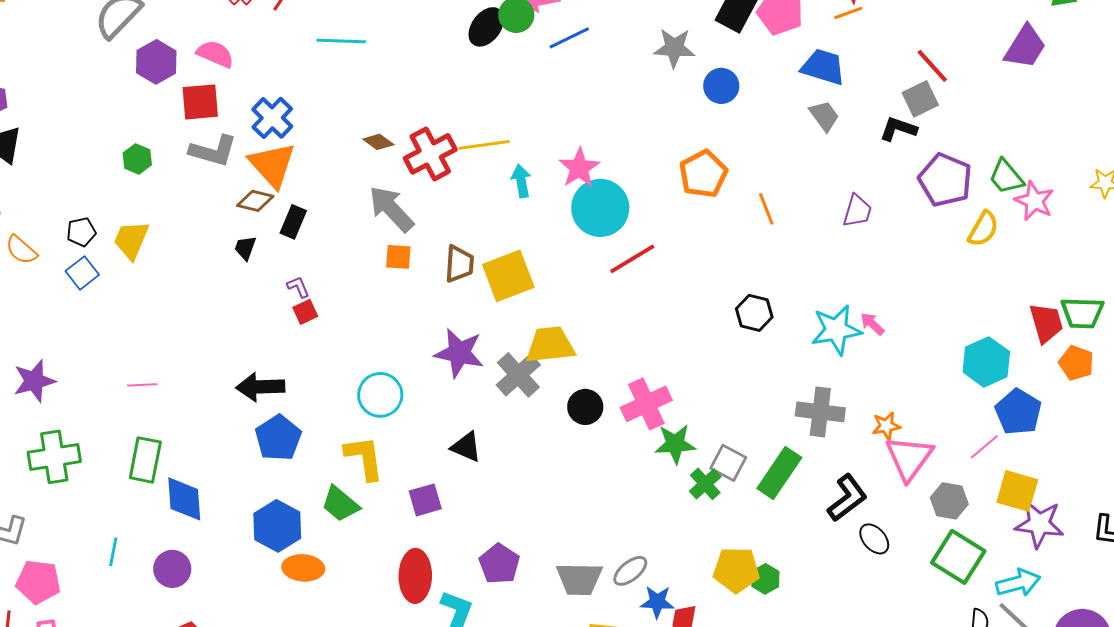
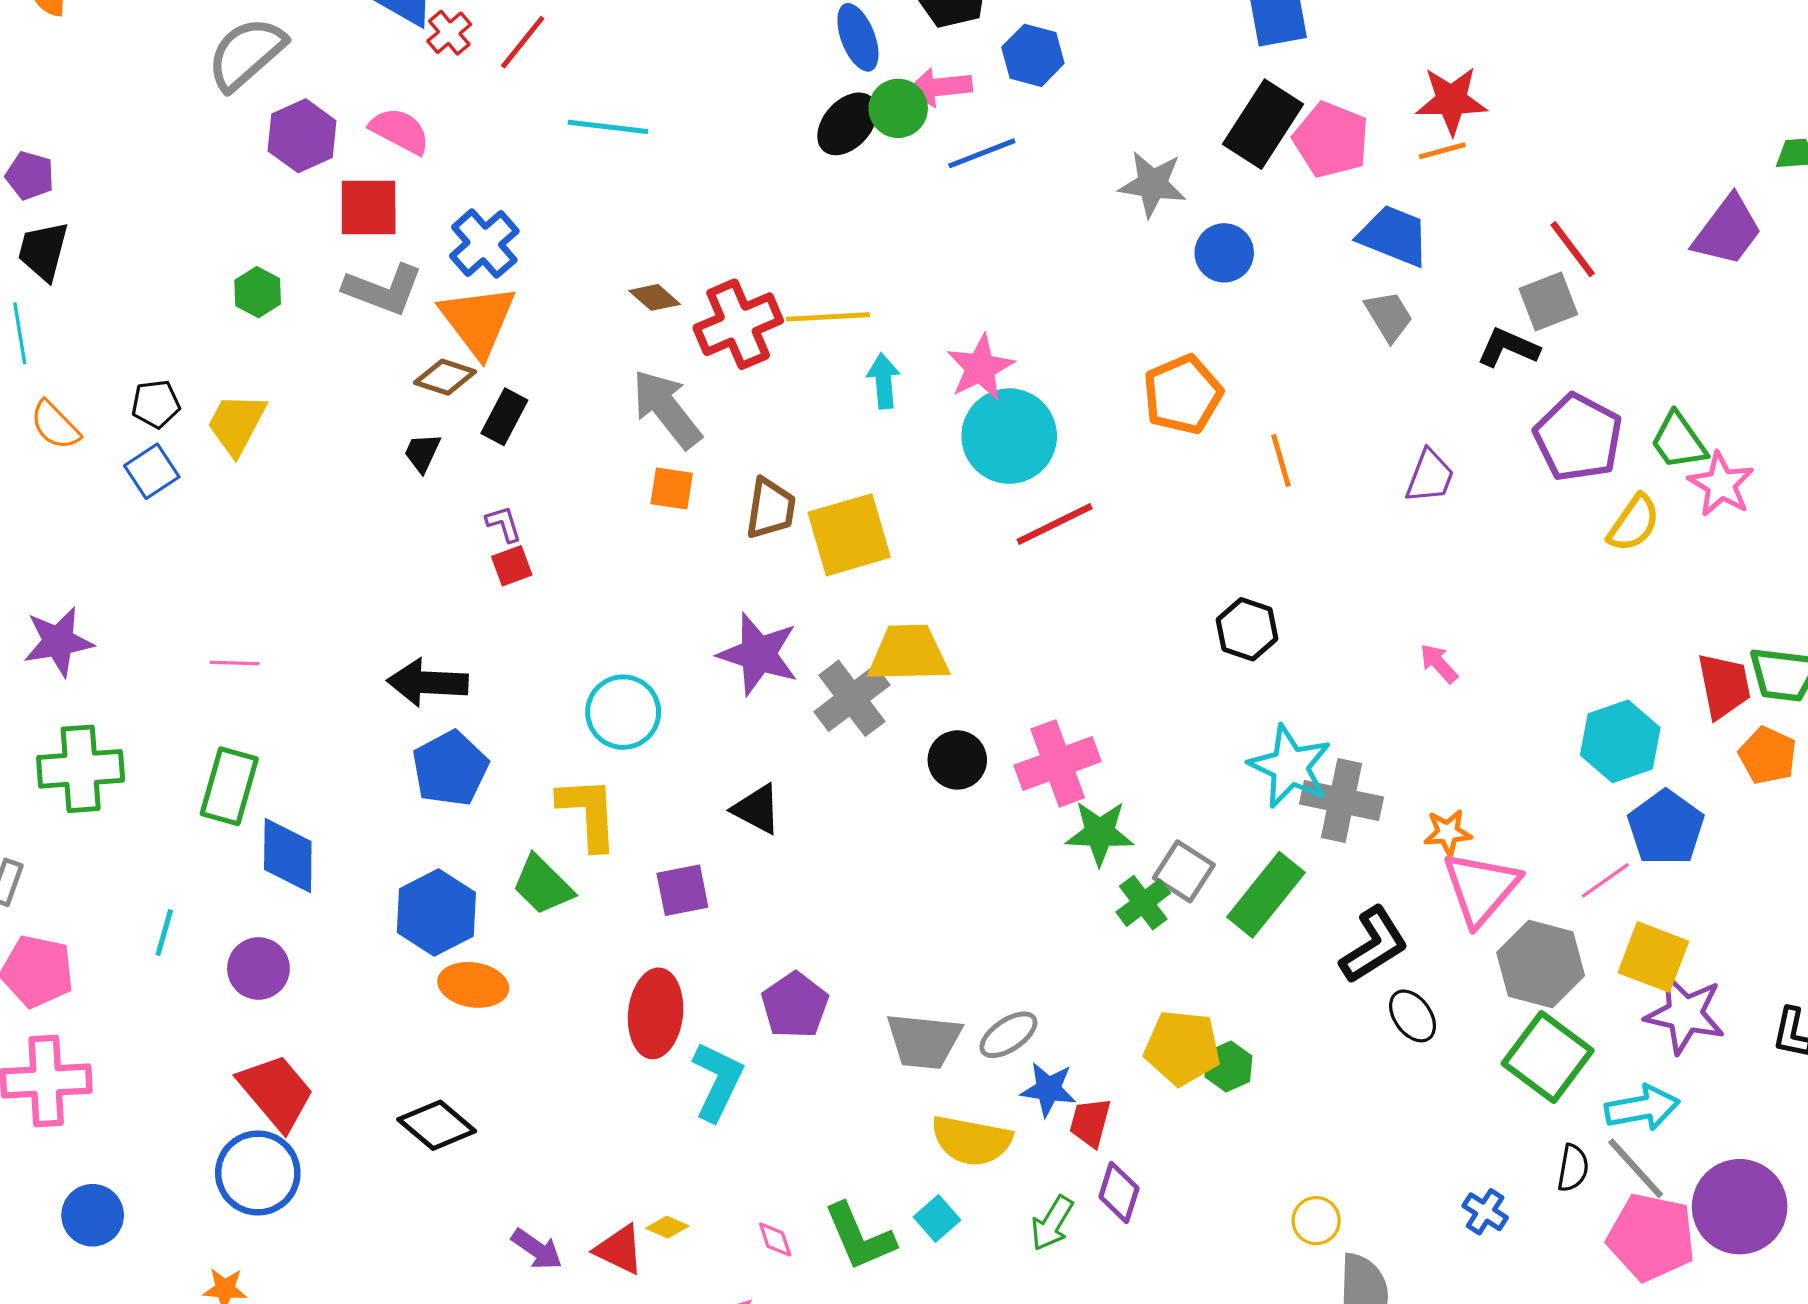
cyan star: (836, 330) -> (1290, 766), moved, turned 30
gray hexagon: (949, 501) -> (1541, 964), size x1.4

